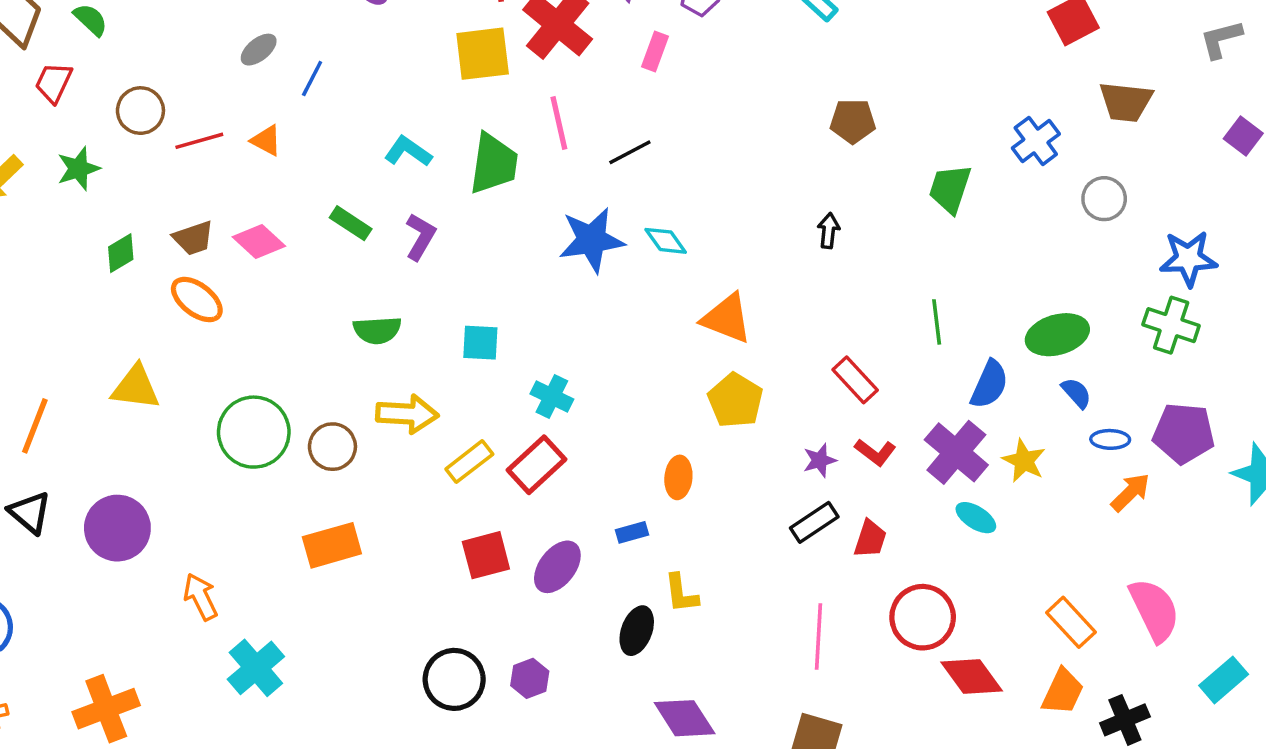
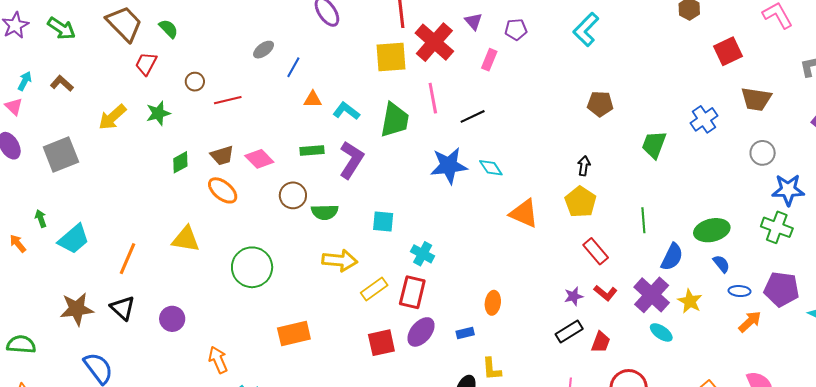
brown circle: (140, 111) -> (195, 82), size x0.7
orange triangle: (266, 140) -> (313, 99), moved, turned -30
gray circle: (1104, 199) -> (763, 153), moved
green rectangle: (351, 223) -> (312, 151), turned -40
purple L-shape: (420, 237) -> (351, 160), size x1.4
yellow pentagon: (735, 400) -> (580, 202), moved
brown circle: (332, 447) -> (293, 195), moved
red rectangle: (536, 465) -> (412, 292), turned -36
purple circle: (117, 528) -> (172, 319), size x0.7
purple ellipse: (557, 567) -> (421, 332), moved

